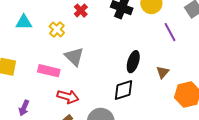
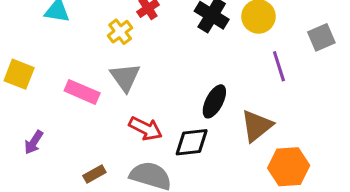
yellow cross: (57, 29) -> (120, 32), moved
brown triangle: (163, 72) -> (257, 126), size x1.6
red arrow: (68, 97) -> (146, 129), moved

